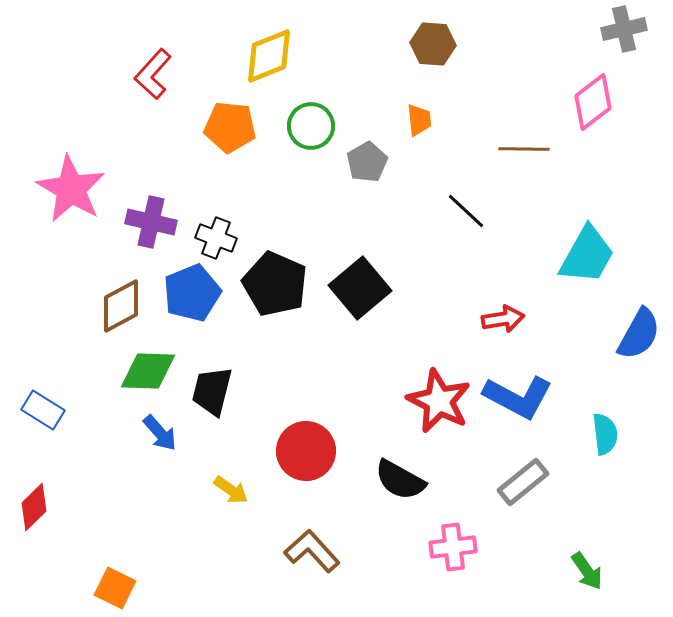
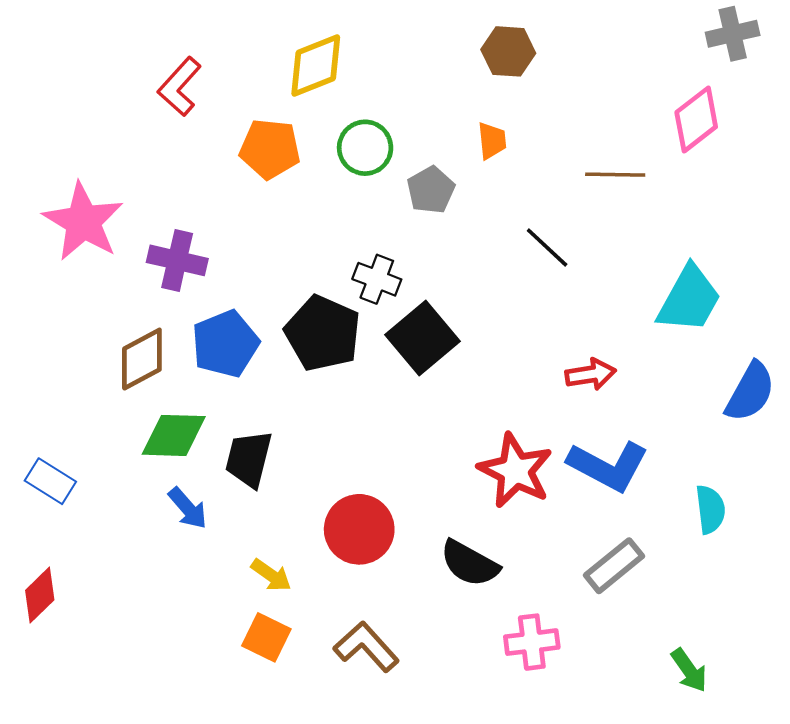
black cross: (216, 238) -> (377, 279), moved
orange square: (115, 588) -> (266, 637), moved

